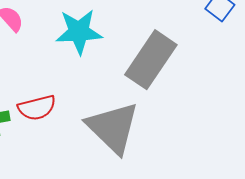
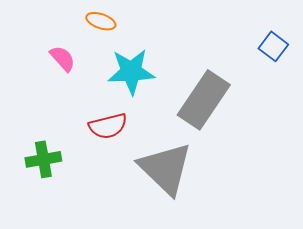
red semicircle: (37, 108) -> (108, 126), moved

